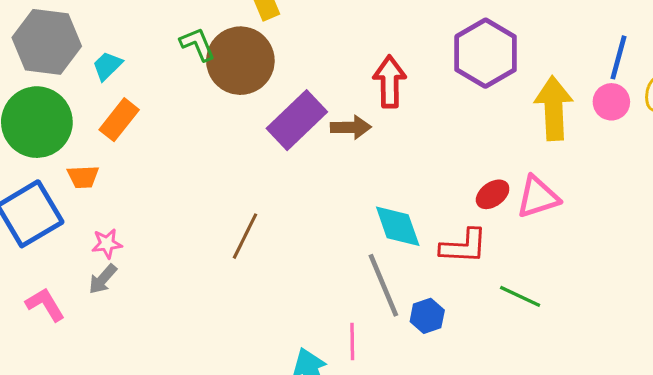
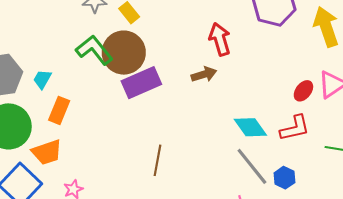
green L-shape: (197, 44) -> (94, 50), size x1.5
purple rectangle: (297, 120) -> (141, 83), moved, turned 36
orange trapezoid: (83, 177) -> (47, 152), size x1.5

